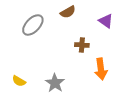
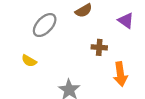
yellow semicircle: (19, 81) -> (29, 61), moved

